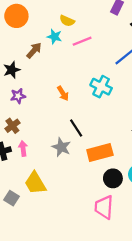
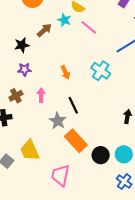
pink line: (82, 41) -> (89, 27), turned 54
pink arrow: (23, 148) -> (41, 95), moved
orange rectangle: (100, 152) -> (76, 141), moved, turned 55
pink trapezoid: (104, 207) -> (60, 175), moved

